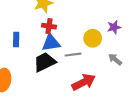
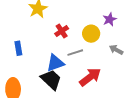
red cross: (49, 26) -> (62, 31), moved, turned -32
blue triangle: (51, 43) -> (55, 63), moved
black trapezoid: (45, 62) -> (51, 80), moved, turned 80

